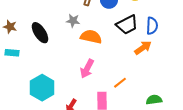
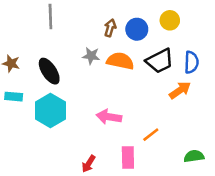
orange semicircle: (91, 37) -> (120, 61), moved
pink arrow: (87, 69) -> (109, 117), turned 72
cyan hexagon: (42, 88) -> (50, 110), moved

